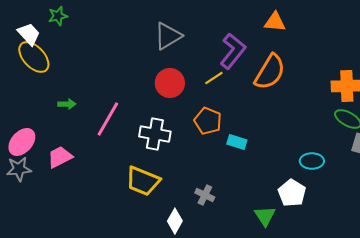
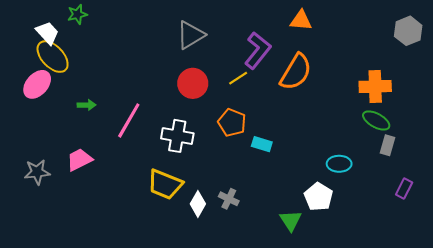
pink ellipse: (22, 142) -> (37, 84), moved
white diamond: (175, 221) -> (198, 204), moved

